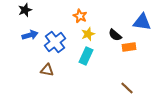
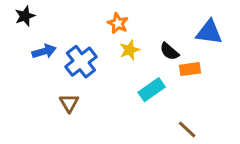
black star: (25, 10) -> (25, 16), moved
cyan rectangle: (86, 56) -> (152, 90), moved, turned 30
brown triangle: (47, 70) -> (69, 103), turned 48

